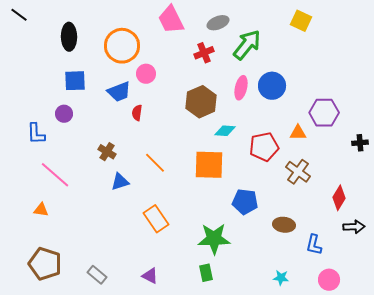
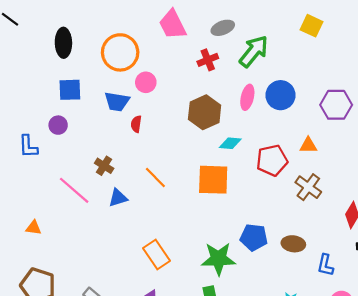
blue trapezoid: (119, 92) -> (117, 102), turned 30
purple hexagon: (324, 113) -> (336, 105), moved
pink line: (55, 175) -> (74, 190), moved
blue pentagon: (245, 202) -> (254, 237), moved
orange rectangle: (156, 219) -> (156, 254), moved

